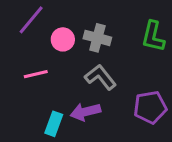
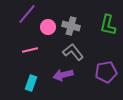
cyan rectangle: (54, 124) -> (31, 83), moved

